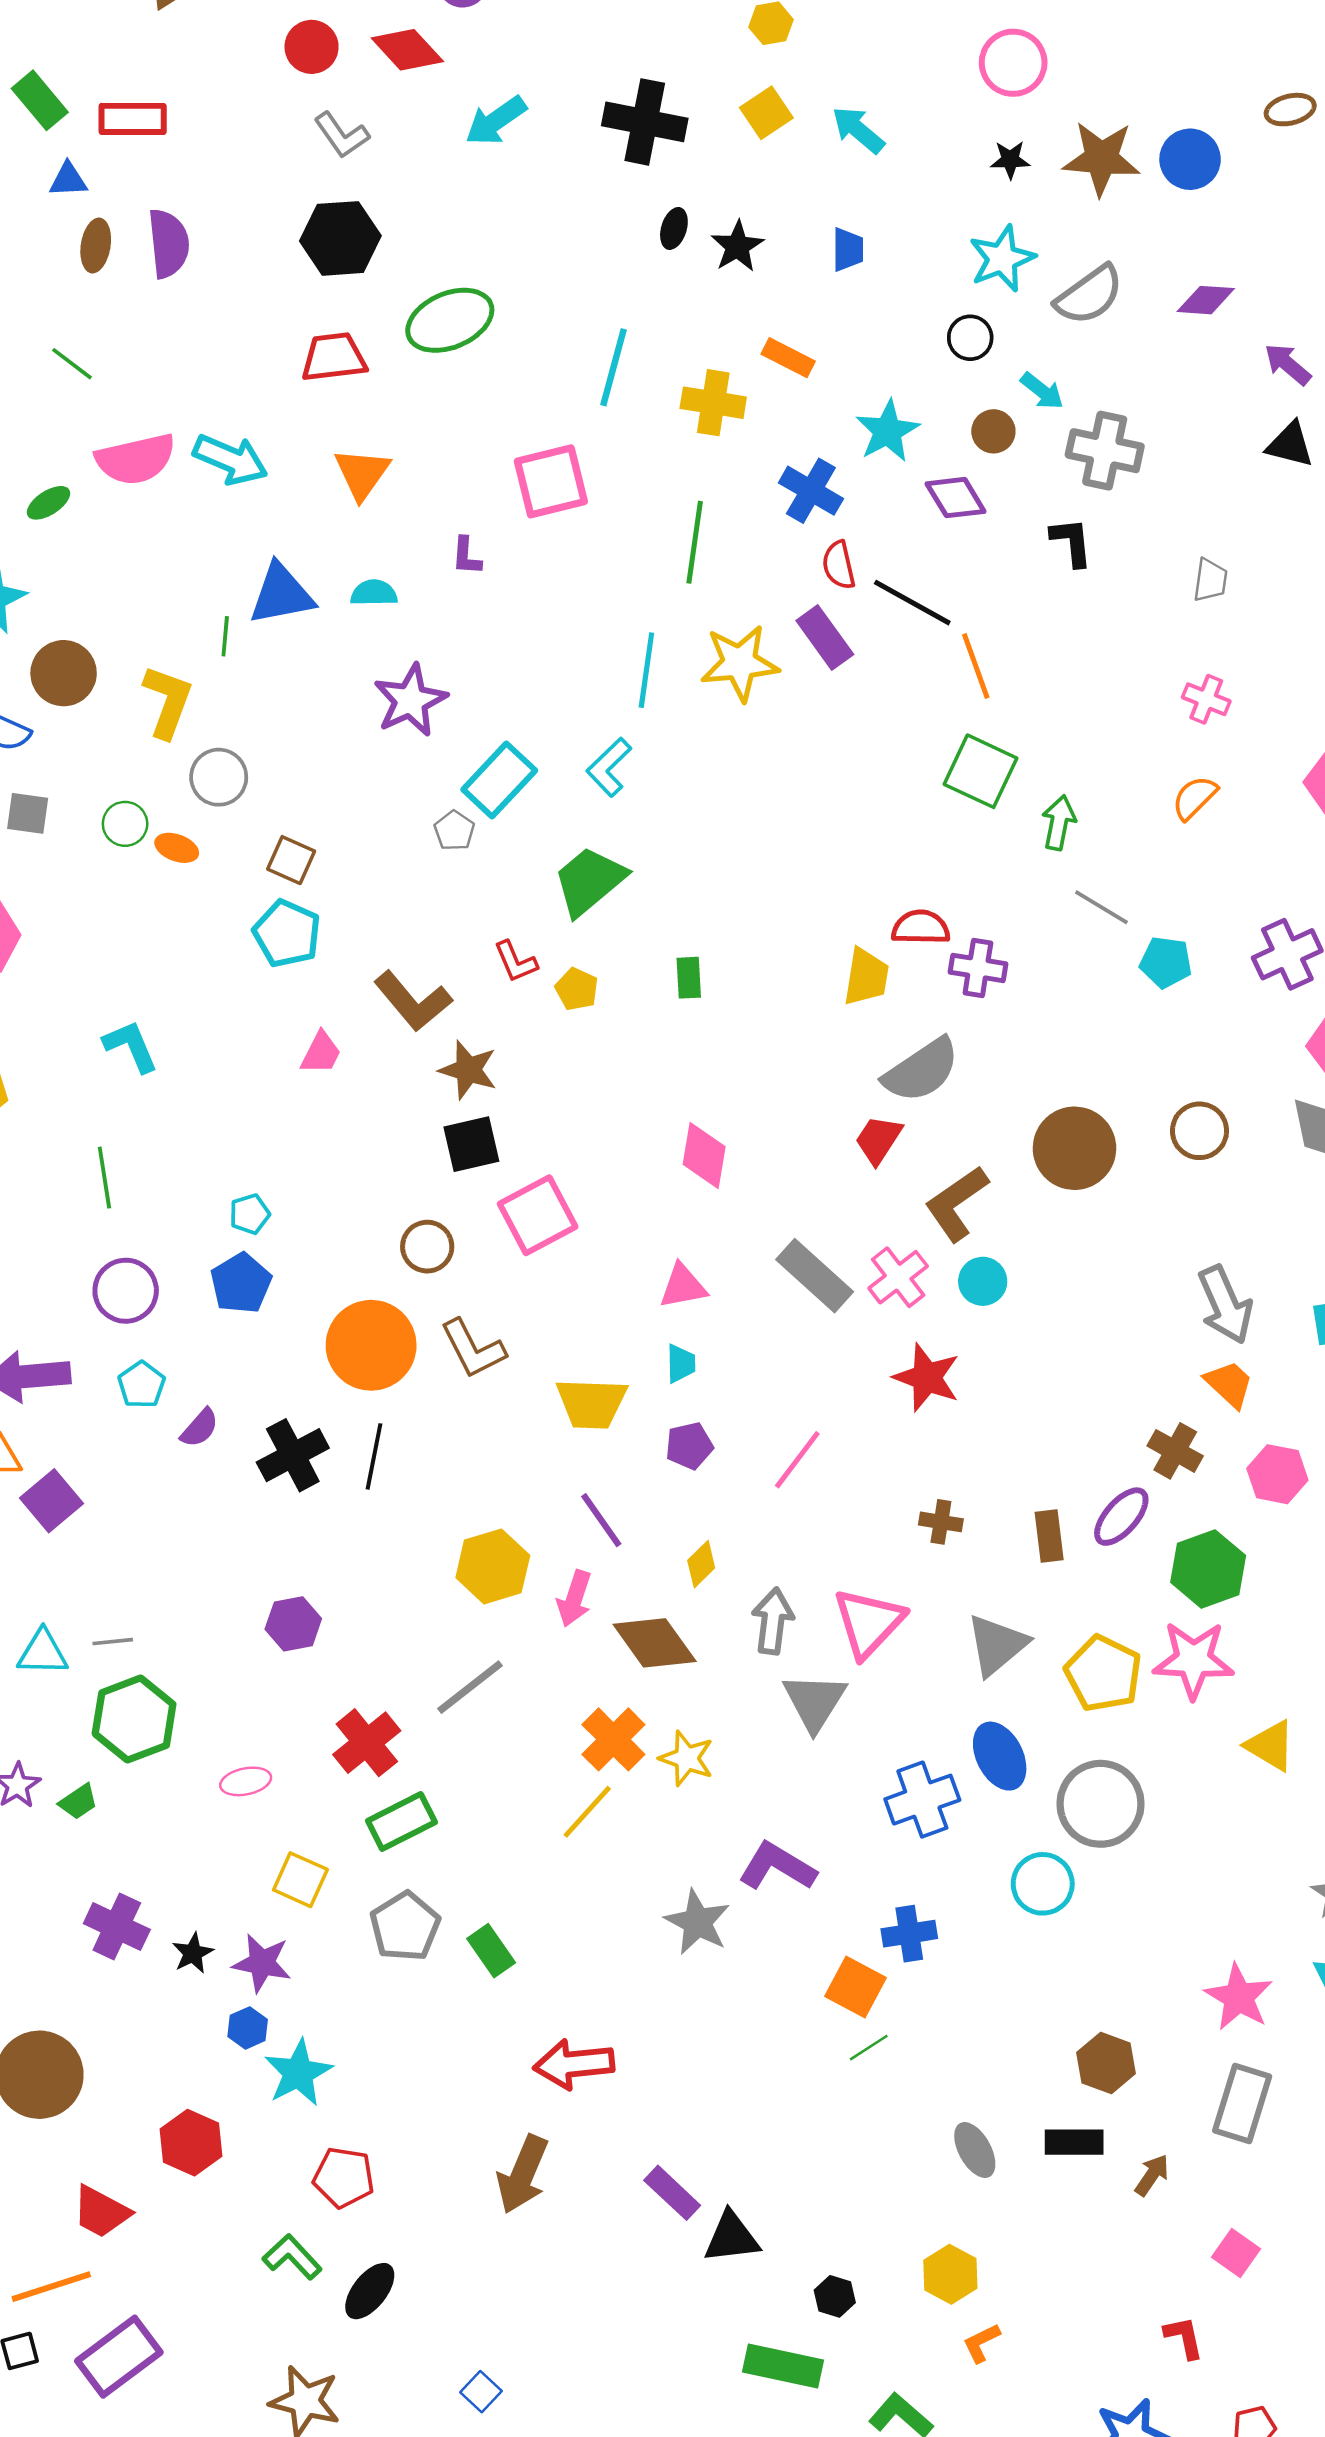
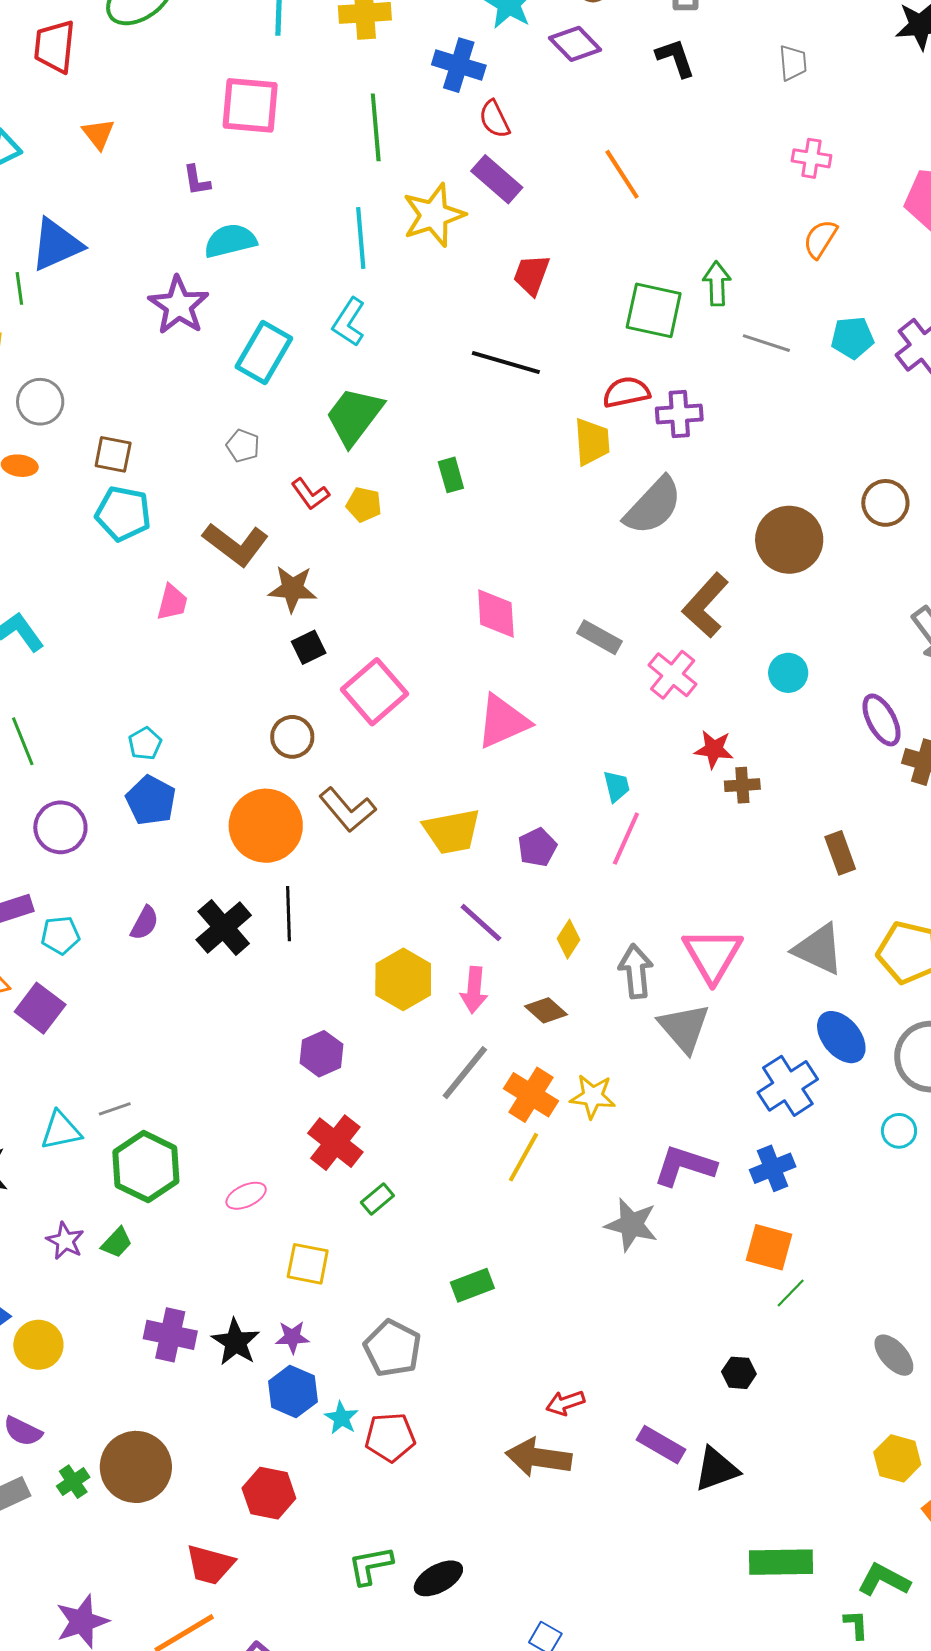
red trapezoid: (334, 357) -> (55, 46), turned -64
orange triangle: (362, 474) -> (98, 134), size x0.7
pink square: (551, 481) -> (250, 105), turned 32
cyan semicircle: (374, 593) -> (230, 241), moved, size x1.4
black line: (912, 603) -> (506, 363), moved
green square: (981, 771) -> (654, 310), moved
gray pentagon: (454, 831) -> (243, 446), moved
cyan pentagon: (1166, 962) -> (852, 338), moved
red trapezoid: (878, 1140) -> (531, 275), moved
black square: (471, 1144) -> (309, 647), size x0.7
gray rectangle: (815, 1276) -> (600, 637), moved, size x0.7
cyan circle: (983, 1281) -> (788, 673), moved
pink triangle: (683, 1286) -> (503, 721), size x1.4
cyan trapezoid: (681, 1364) -> (617, 786), moved
red star: (927, 1378) -> (714, 749), size x0.7
cyan pentagon: (141, 1385) -> (60, 935), moved, turned -30
purple ellipse: (1121, 1517) -> (882, 720), moved, turned -56
brown cross: (941, 1522) -> (742, 785), moved
purple hexagon: (293, 1624) -> (322, 1054), moved
brown diamond: (655, 1643) -> (546, 1010), size x0.6
gray triangle: (997, 1645) -> (819, 949), turned -42
gray line: (470, 1687) -> (465, 1073), moved
green rectangle: (401, 1821) -> (377, 1199), size x0.6
cyan circle: (1043, 1884) -> (899, 1131), size x0.7
gray pentagon: (405, 1927) -> (392, 1348), moved
blue cross: (909, 1934) -> (773, 1168), moved
green rectangle: (491, 1951) -> (472, 1285), turned -63
black star: (193, 1953) -> (236, 1342), size x1.4
purple star: (262, 1963) -> (292, 1337), size x0.7
blue hexagon: (248, 2028) -> (293, 1392), size x1.5
red arrow: (574, 2064) -> (565, 1403), moved, size x0.6
cyan star: (298, 2073) -> (341, 1418), size x0.6
brown arrow: (523, 2174) -> (539, 1457), turned 88
red pentagon: (344, 2177) -> (390, 1437), moved
green L-shape: (292, 2257) -> (370, 1565), turned -45
black ellipse: (370, 2291) -> (438, 1578), turned 36
black hexagon: (835, 2296) -> (739, 1373), moved

